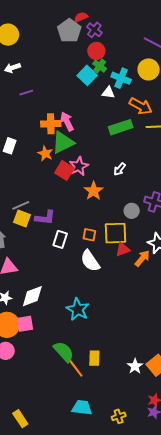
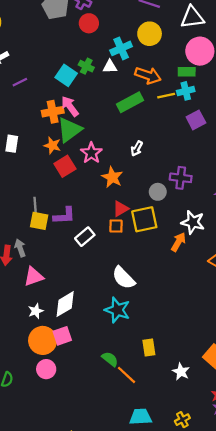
green cross: (100, 66) -> (86, 66), moved
cyan square: (87, 75) -> (66, 75), moved
cyan cross: (121, 78) -> (121, 48), turned -36
red square: (64, 170) -> (65, 166), moved, turned 36
gray line: (21, 205) -> (35, 207), turned -60
white rectangle: (60, 239) -> (85, 237), turned 42
red triangle: (123, 249) -> (121, 209), moved
white semicircle: (90, 261) -> (123, 278), moved
green semicircle: (64, 352) -> (110, 359), size x0.7
yellow rectangle: (94, 358) -> (149, 348), moved
white star: (135, 366) -> (181, 372), moved

